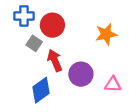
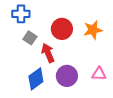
red circle: (52, 25) -> (62, 29), moved
purple circle: (81, 74) -> (67, 76), moved

